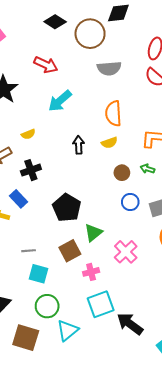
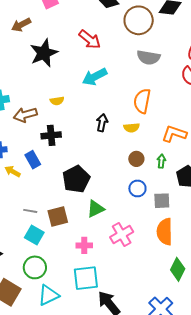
green arrow: (147, 169) -> (161, 161), turned 64
brown square: (70, 251) -> (58, 217), moved

